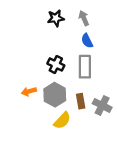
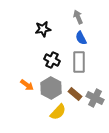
black star: (56, 18) -> (43, 29), moved
orange arrow: (29, 91) -> (27, 85), turned -128
brown rectangle: (81, 101) -> (75, 94), turned -40

